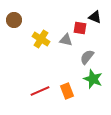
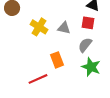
red square: (80, 28) -> (88, 23), moved
orange rectangle: (67, 91) -> (57, 60), moved

